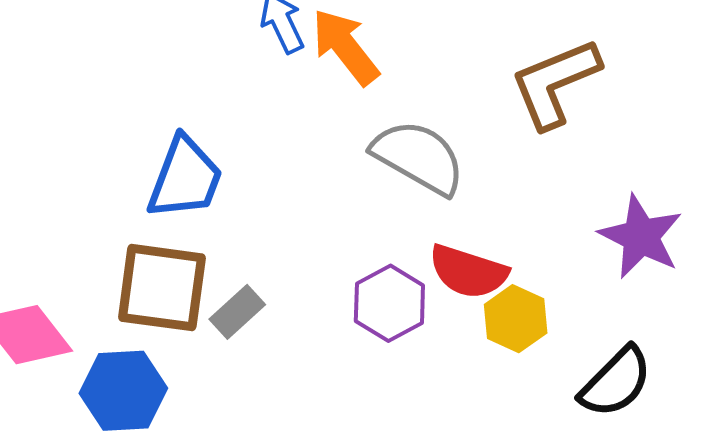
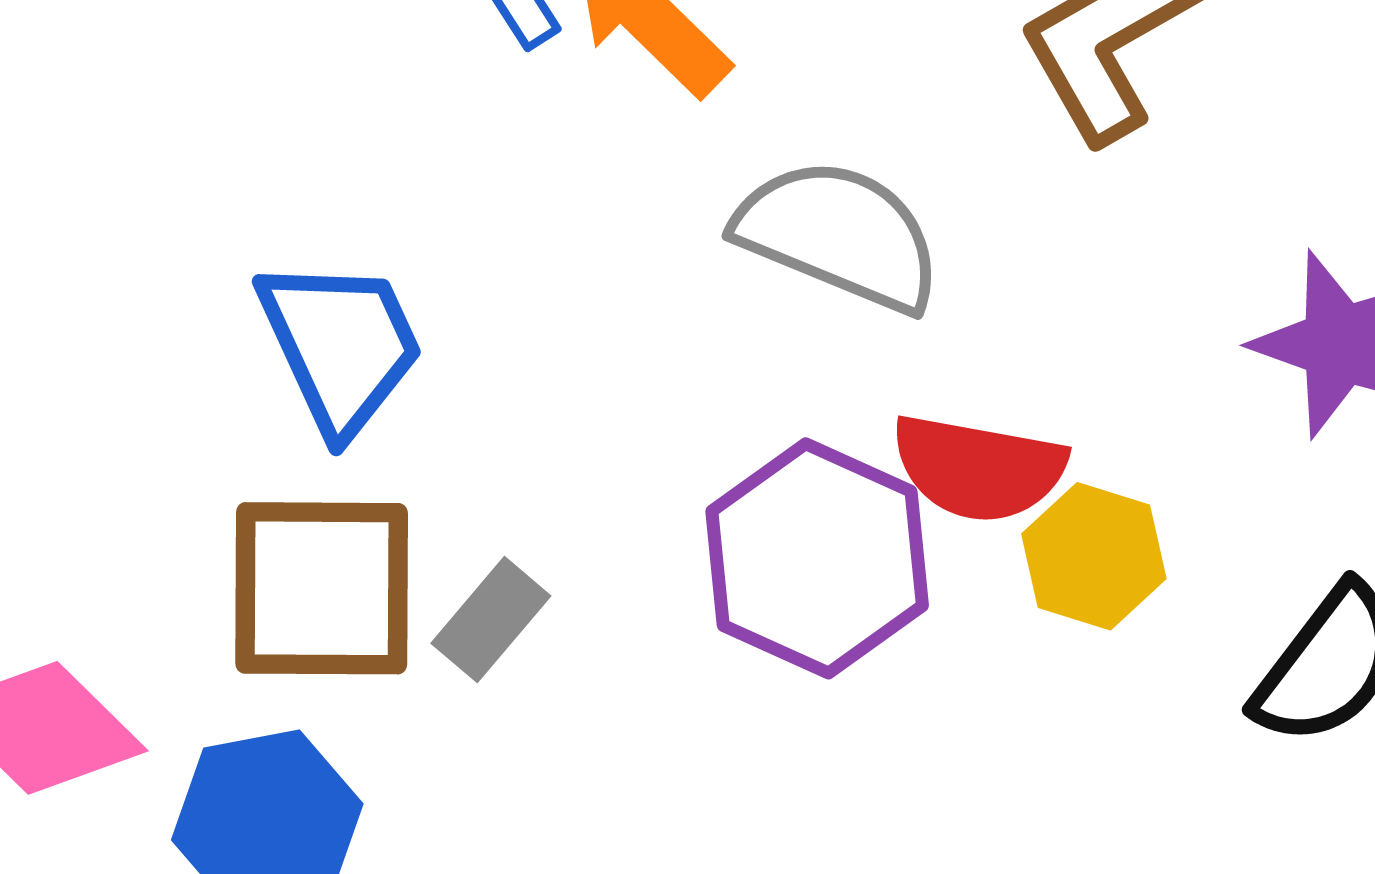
blue trapezoid: (185, 178) -> (341, 345), turned -38
purple hexagon: (389, 303) -> (817, 558), size x1.4

